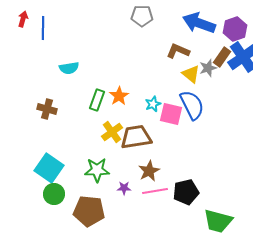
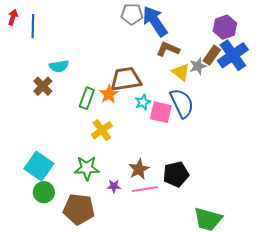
blue arrow: (199, 23) -> (155, 21), moved, turned 36
brown cross: (47, 109) -> (43, 86), moved, turned 30
brown trapezoid: (136, 137) -> (126, 79), moved
black pentagon: (186, 192) -> (176, 174), moved

